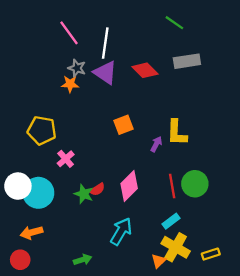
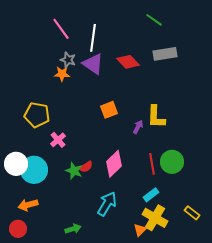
yellow rectangle: (211, 254) -> (192, 213), moved, turned 56

